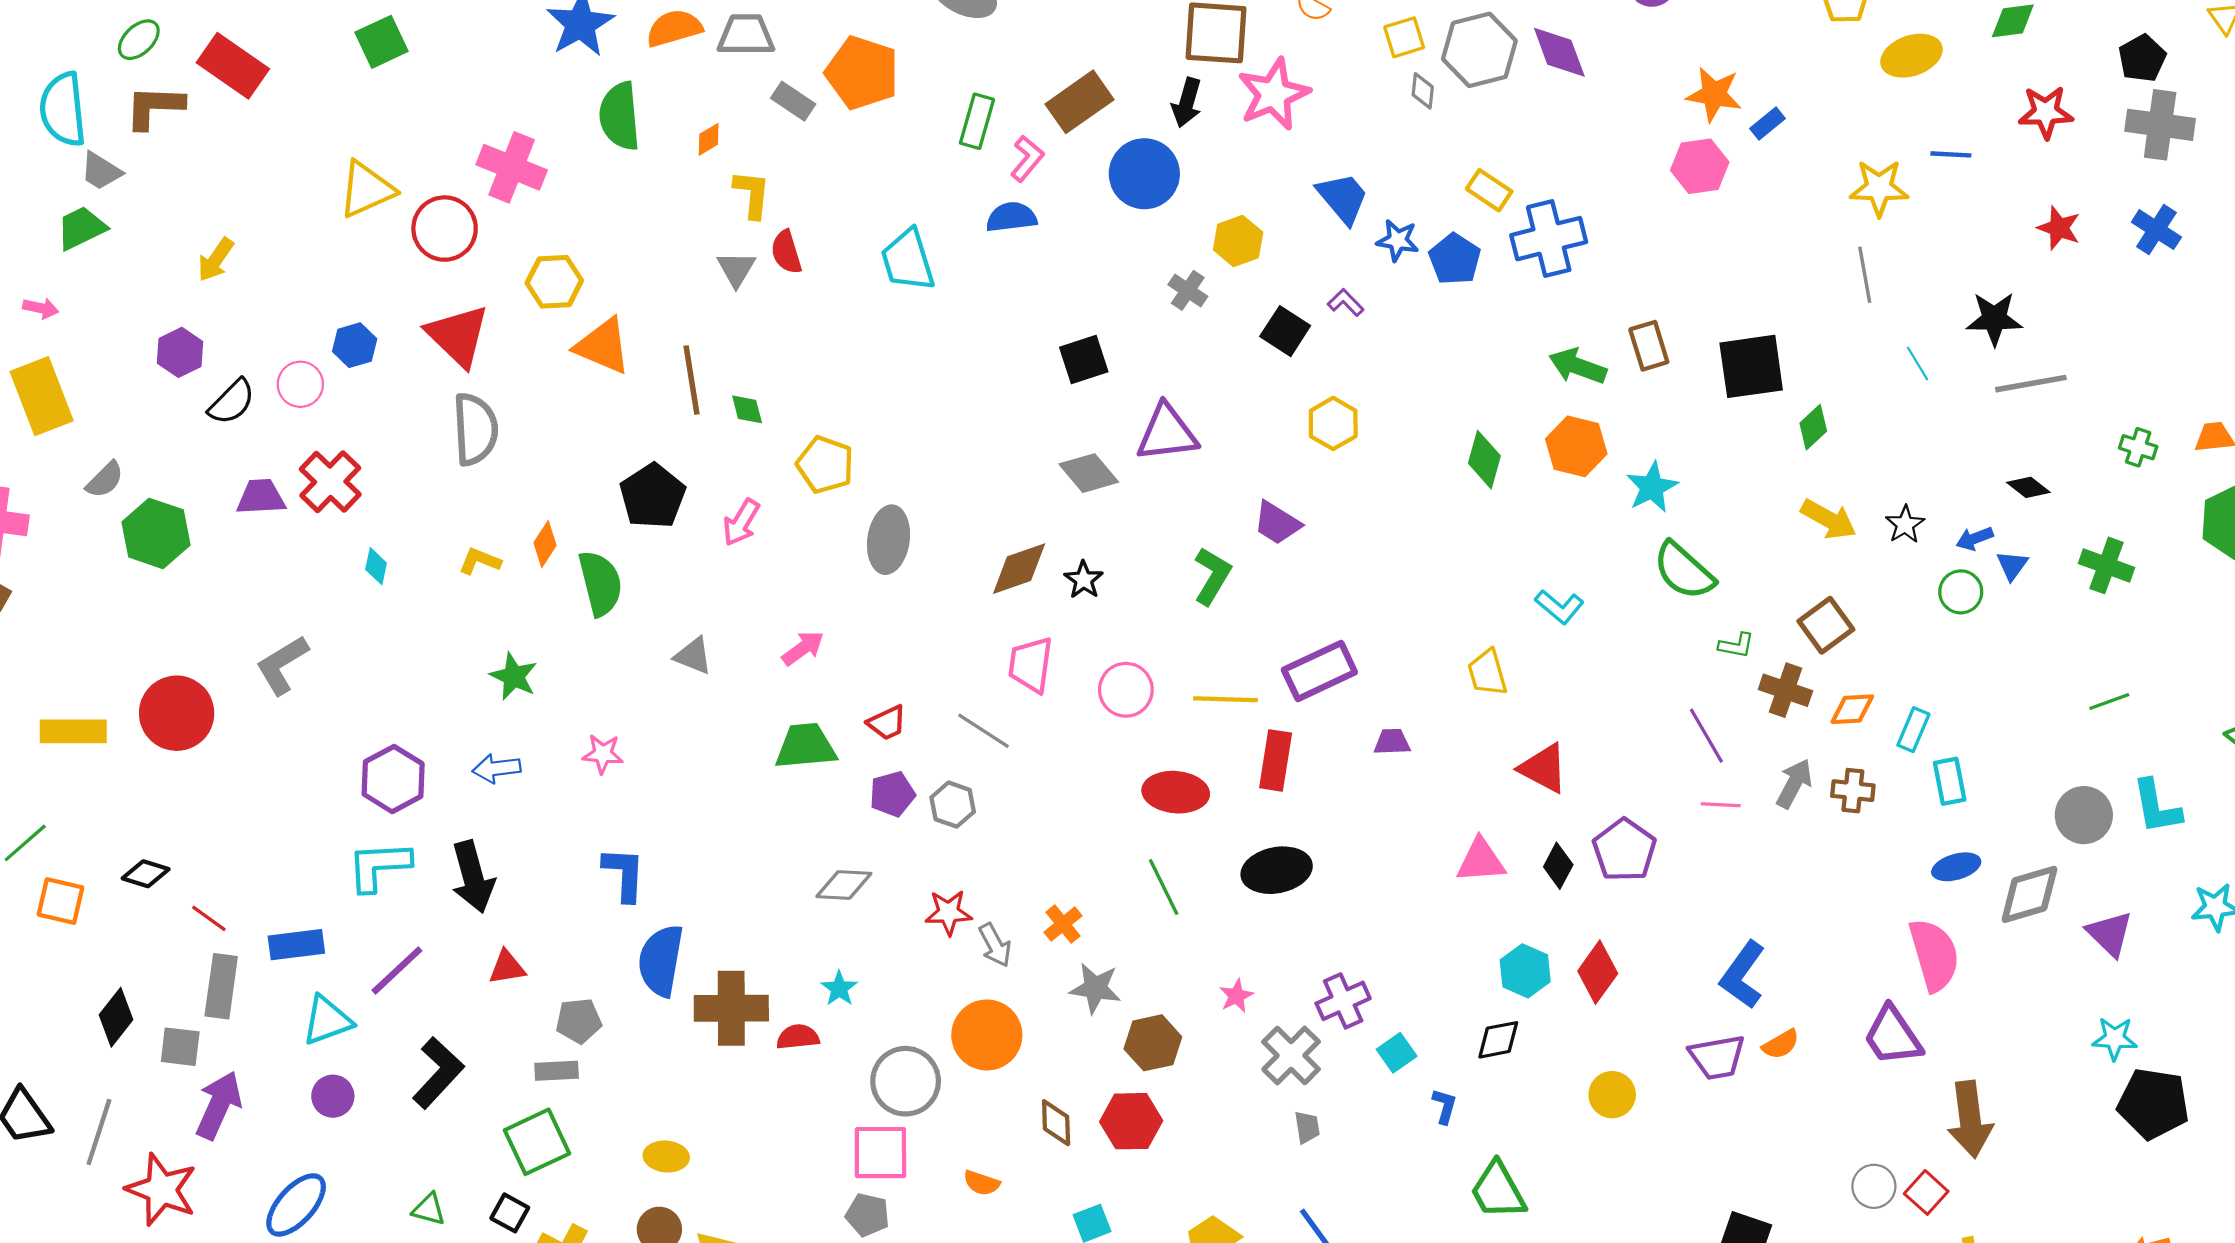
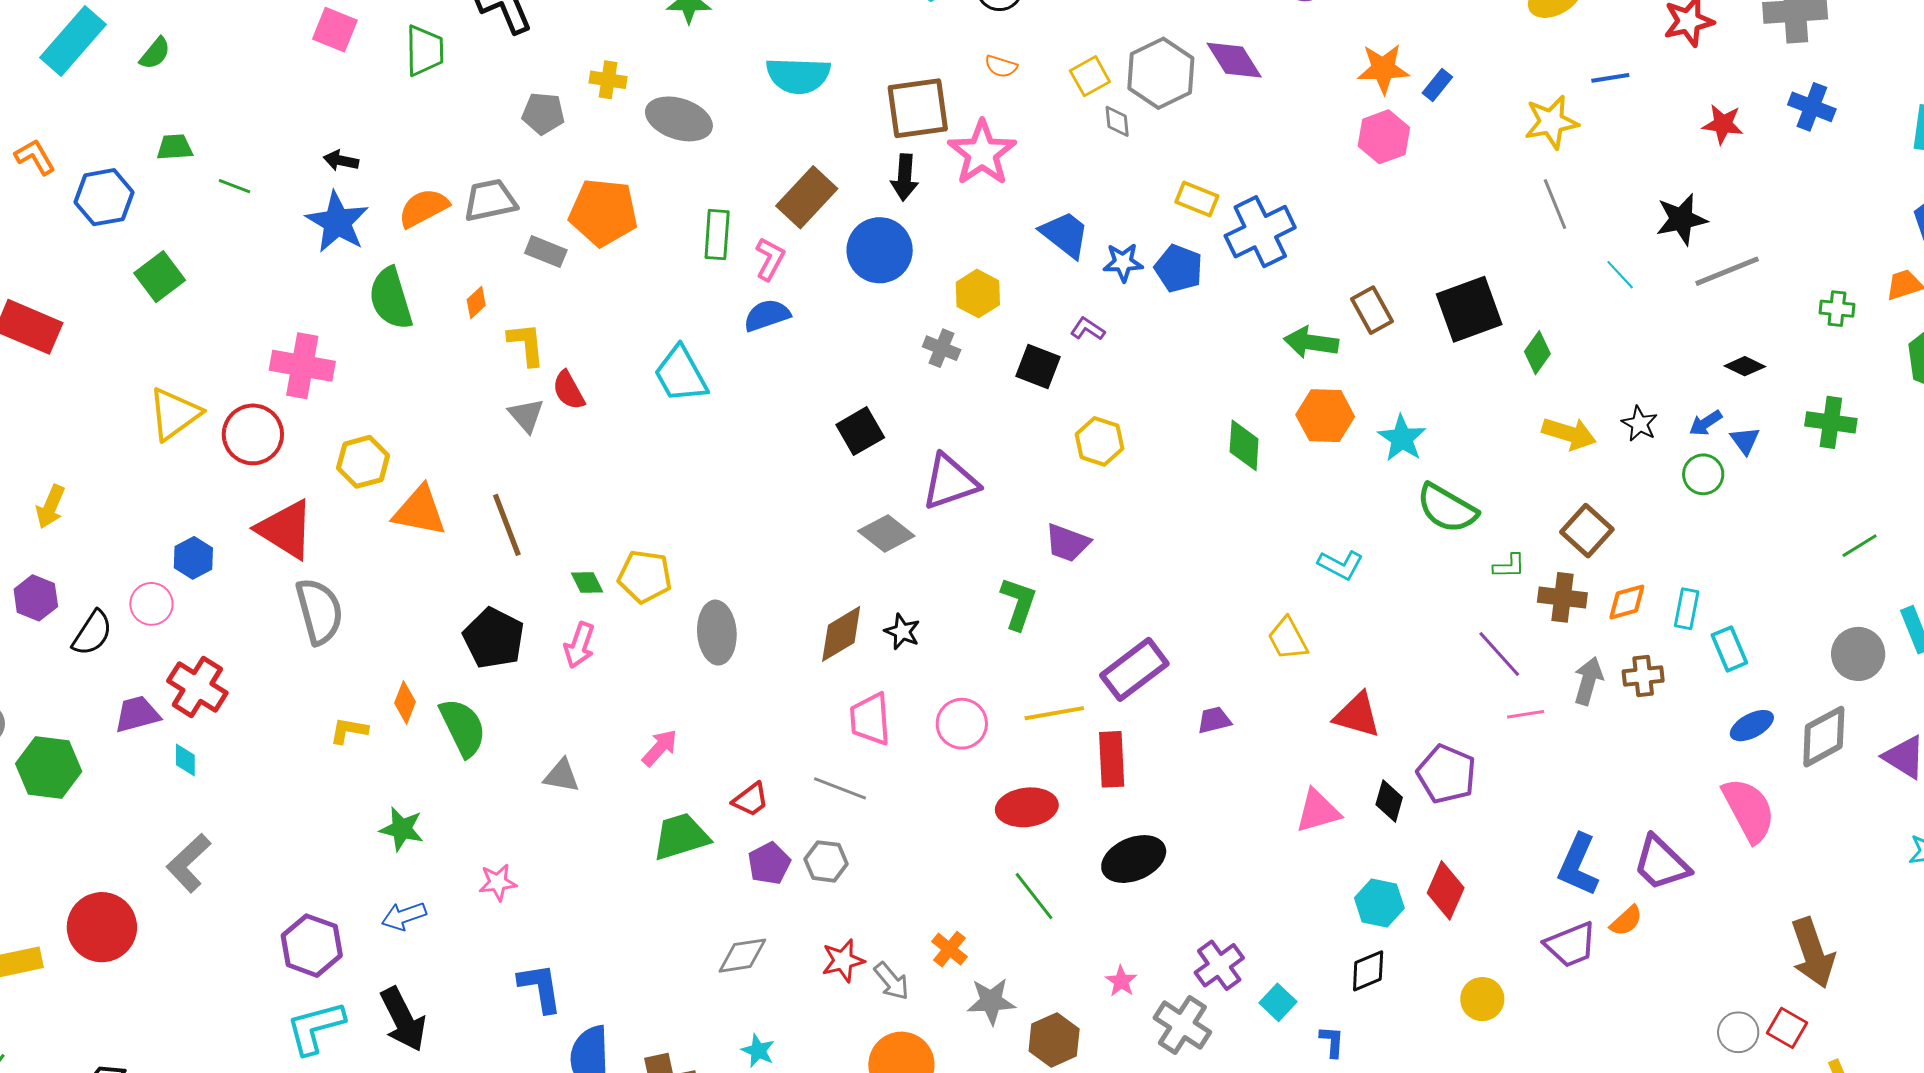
green diamond: (747, 409) -> (587, 582), moved
cyan diamond: (376, 566) -> (185, 760), moved
purple trapezoid: (1893, 1036) -> (1661, 863), moved

